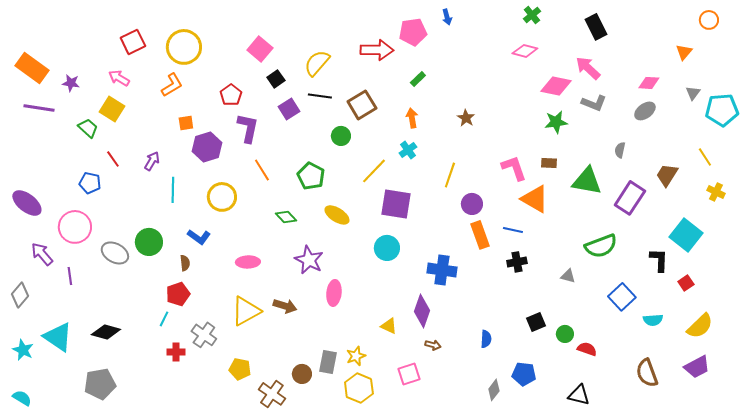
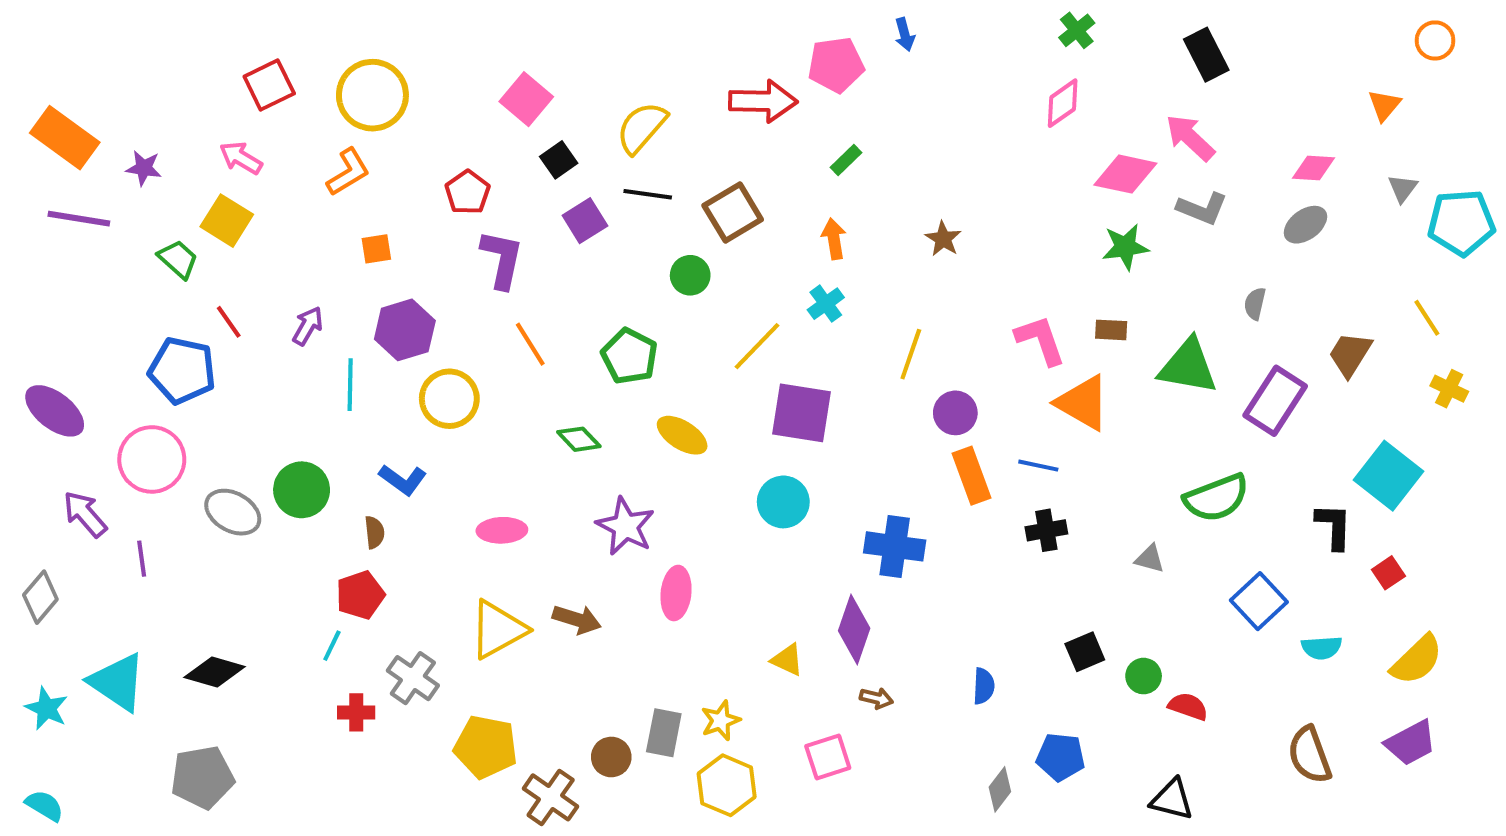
pink diamond: (525, 51) -> (1063, 103), turned -50
purple hexagon: (207, 147) -> (405, 330), moved
blue pentagon: (90, 183) -> (182, 370), size x1.5
yellow pentagon: (240, 369) -> (486, 747), size x1.4

